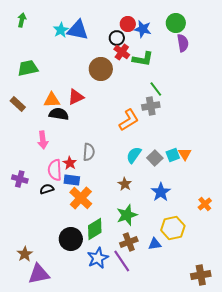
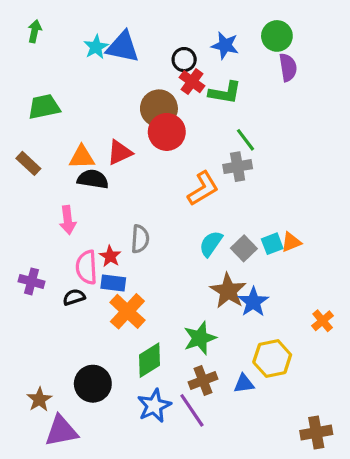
red circle: (128, 24) -> (167, 132), moved, size x1.5
orange triangle: (185, 154) -> (291, 242), turned 40
brown star: (125, 184) -> (228, 291), moved, size x1.6
black circle: (71, 239) -> (93, 384), moved

